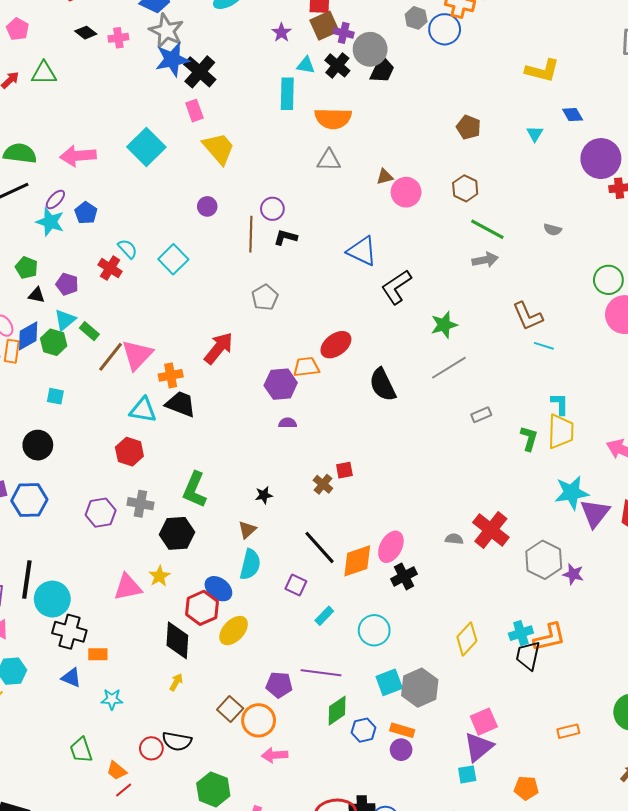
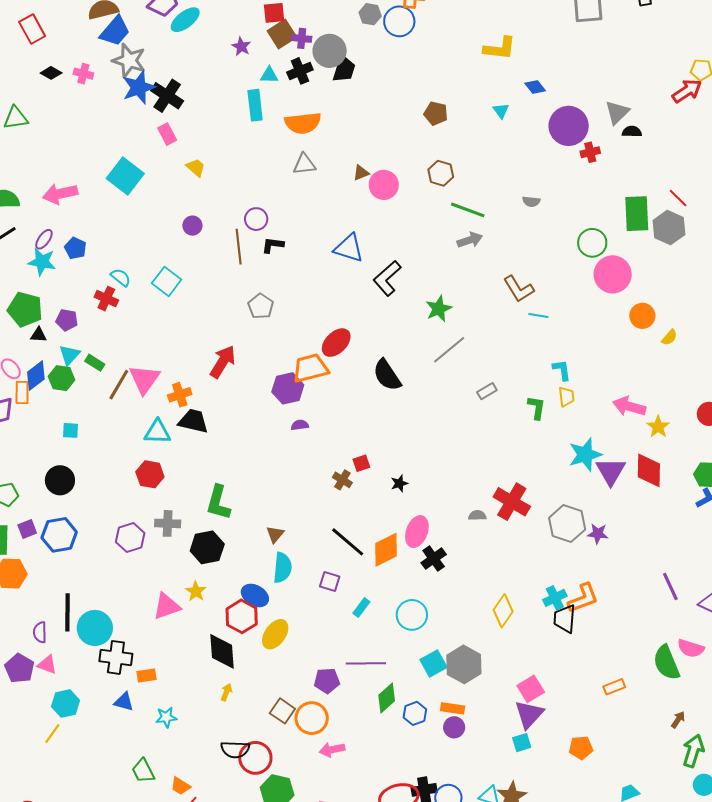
pink cross: (118, 38) -> (83, 74), turned 30
black cross: (337, 65) -> (300, 71), turned 35
yellow trapezoid: (219, 148) -> (196, 168), size x0.6
green pentagon: (26, 268) -> (25, 309), size x1.6
orange trapezoid: (306, 367) -> (310, 368), size x1.4
yellow trapezoid: (561, 431) -> (566, 397), size x0.6
black star: (264, 495) -> (399, 483), moved
red circle: (151, 748) -> (255, 758), moved, size x1.4

